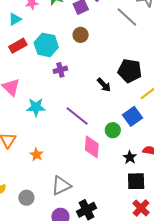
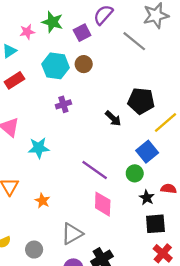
cyan hexagon: (46, 45) -> (56, 66), moved
purple line: (77, 116) -> (95, 170), moved
green circle: (113, 130) -> (135, 173), moved
pink diamond: (92, 147) -> (103, 204), moved

